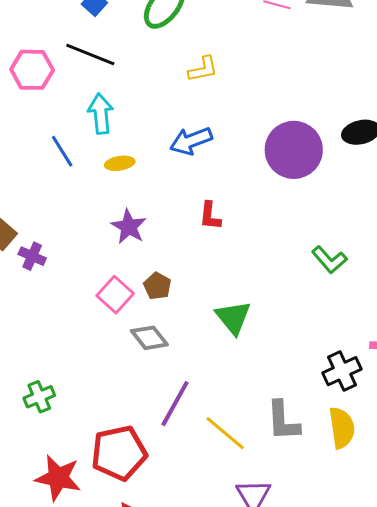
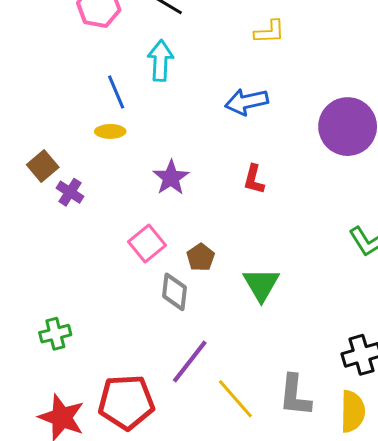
yellow ellipse: (120, 163) -> (110, 131), moved
brown pentagon: (157, 286) -> (201, 257), moved
gray diamond: (149, 338) -> (174, 292), turned 36

